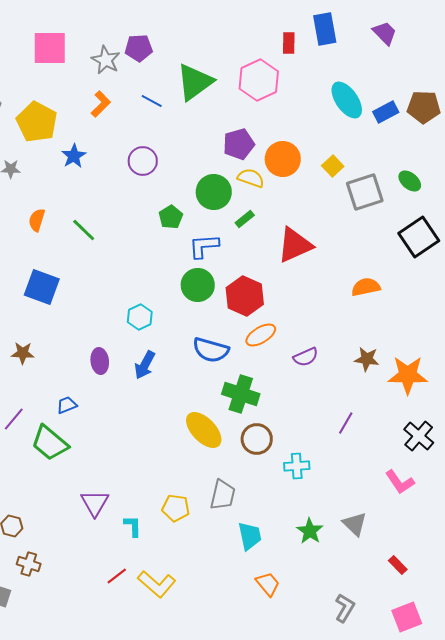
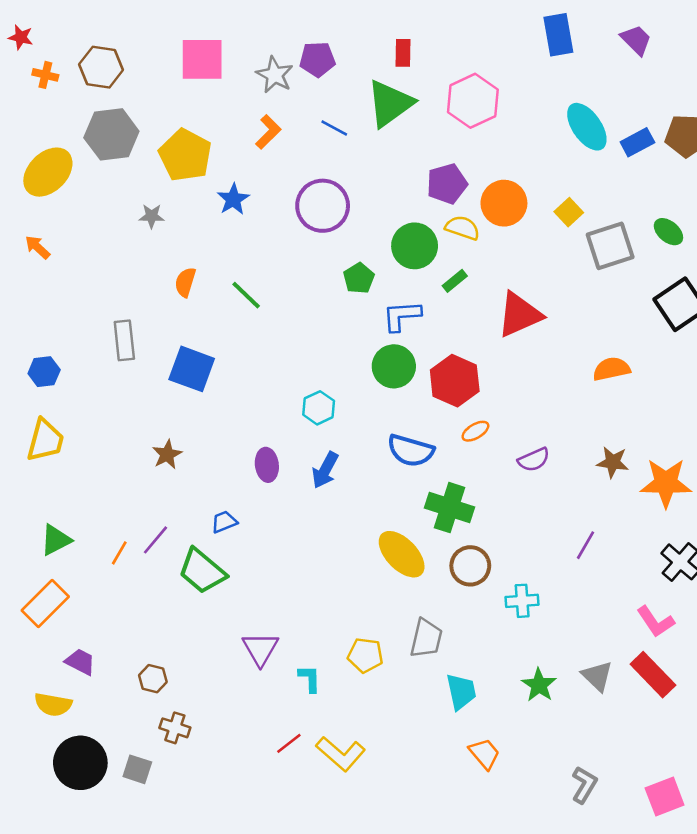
red rectangle: (289, 43) -> (403, 53), moved
purple circle: (143, 161) -> (323, 206), size x1.4
orange ellipse: (261, 335) -> (475, 431), size x0.7
brown star: (23, 353) -> (167, 454), turned -30
red rectangle: (398, 565) -> (653, 675), moved, size x1.8

